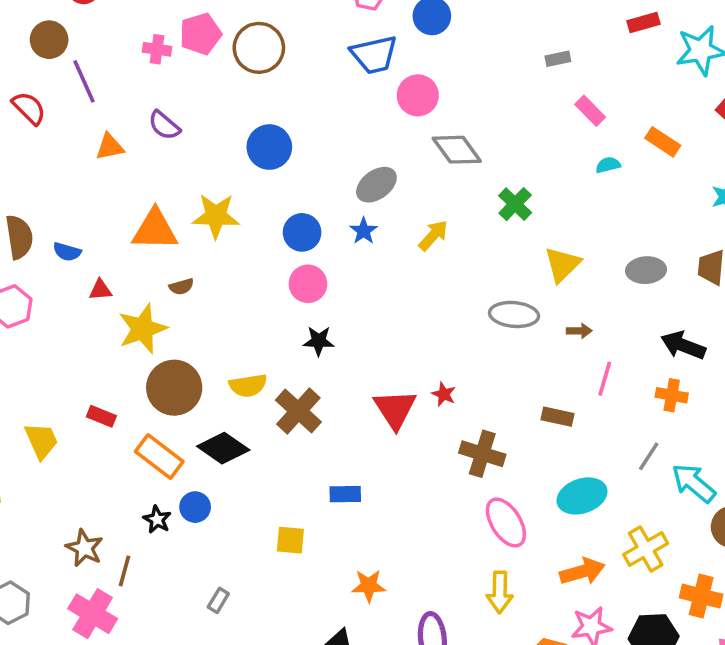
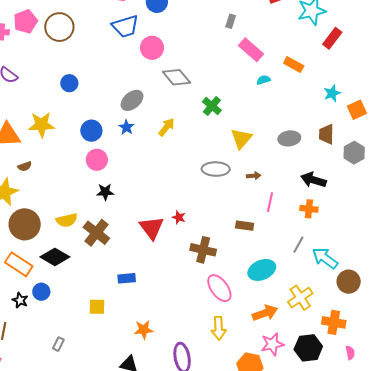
gray rectangle: (558, 59) -> (231, 21), turned -56
pink rectangle: (590, 111) -> (251, 50), size x1.4
blue circle: (269, 147) -> (69, 83), size x0.7

